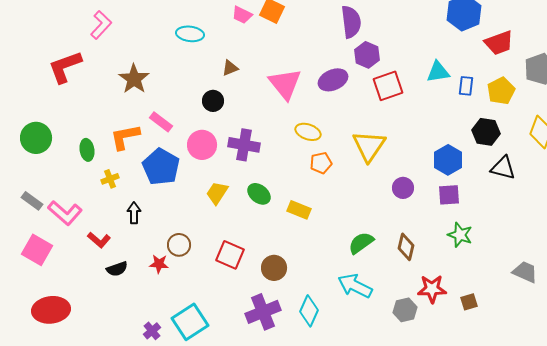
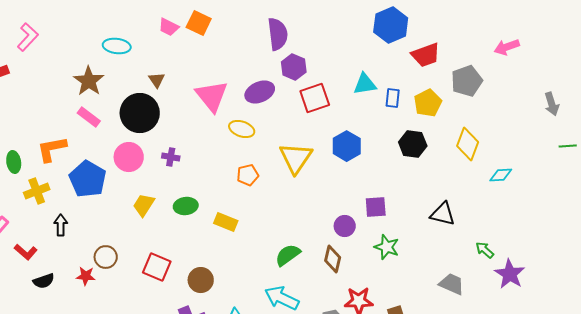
brown triangle: (230, 68) -> (157, 80), turned -42
brown star: (134, 79) -> (89, 81), moved
black circle: (213, 101) -> (140, 113), size x1.8
pink rectangle: (161, 122) -> (89, 117), moved
yellow ellipse: (308, 132) -> (242, 129), moved
purple cross: (244, 145) -> (171, 157), size x0.6
blue hexagon: (448, 160) -> (347, 146), moved
black triangle: (503, 168) -> (443, 214), moved
yellow cross: (110, 179) -> (37, 191), size x1.4
purple circle: (403, 188) -> (345, 226), moved
green ellipse: (259, 194) -> (186, 206), turned -45

